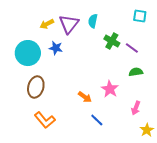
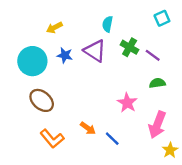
cyan square: (140, 16) -> (162, 18), turned -32
purple triangle: (69, 24) -> (95, 51), moved, turned -35
brown ellipse: (36, 87) -> (42, 100), turned -65
orange arrow: (85, 97) -> (88, 128), moved
pink arrow: (136, 108) -> (157, 125), size x1.6

